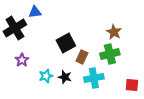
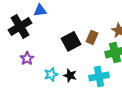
brown rectangle: (82, 57) -> (92, 37), moved

